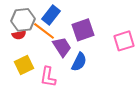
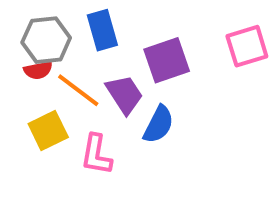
blue rectangle: (51, 15) -> (102, 30), turned -54
orange line: (44, 31) -> (78, 90), moved
pink square: (124, 41) -> (247, 46), moved

